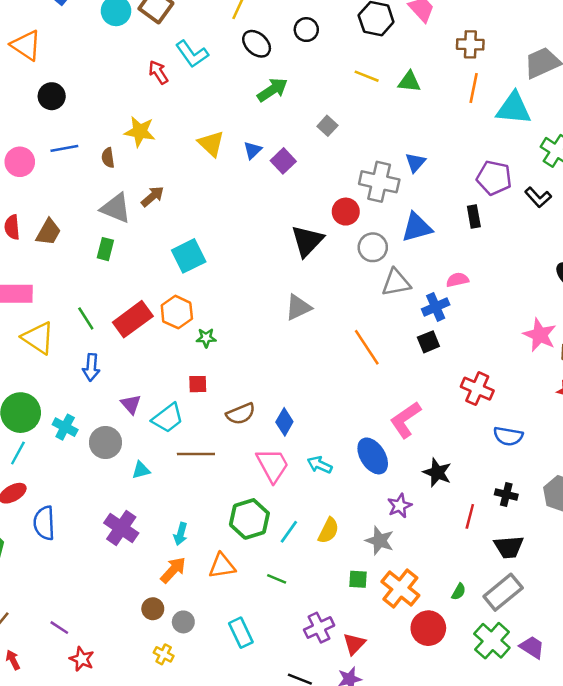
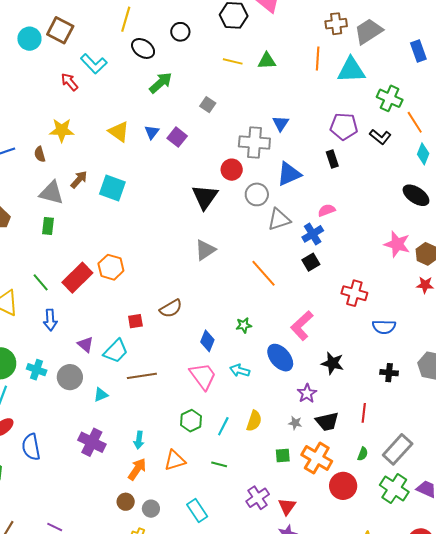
brown cross: (470, 44) -> (336, 24), moved
cyan square: (189, 256) -> (112, 188), moved, turned -36
green star: (206, 338) -> (244, 325), moved
brown semicircle: (241, 414) -> (171, 308), moved
red line: (470, 516) -> (364, 413), moved
green hexagon: (249, 519) -> (191, 421), size x0.7
gray star: (380, 541) -> (295, 423), size x0.6
black trapezoid: (509, 547) -> (327, 422), moved

